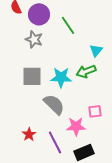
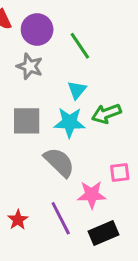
cyan triangle: (96, 50) -> (77, 90), moved
red star: (29, 134) -> (18, 220), moved

